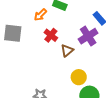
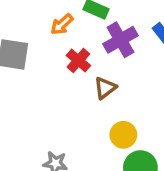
purple cross: (88, 36) -> (120, 40), moved

